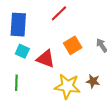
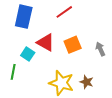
cyan square: (22, 51) -> (28, 54), moved
red triangle: (46, 59) -> (46, 42), moved

